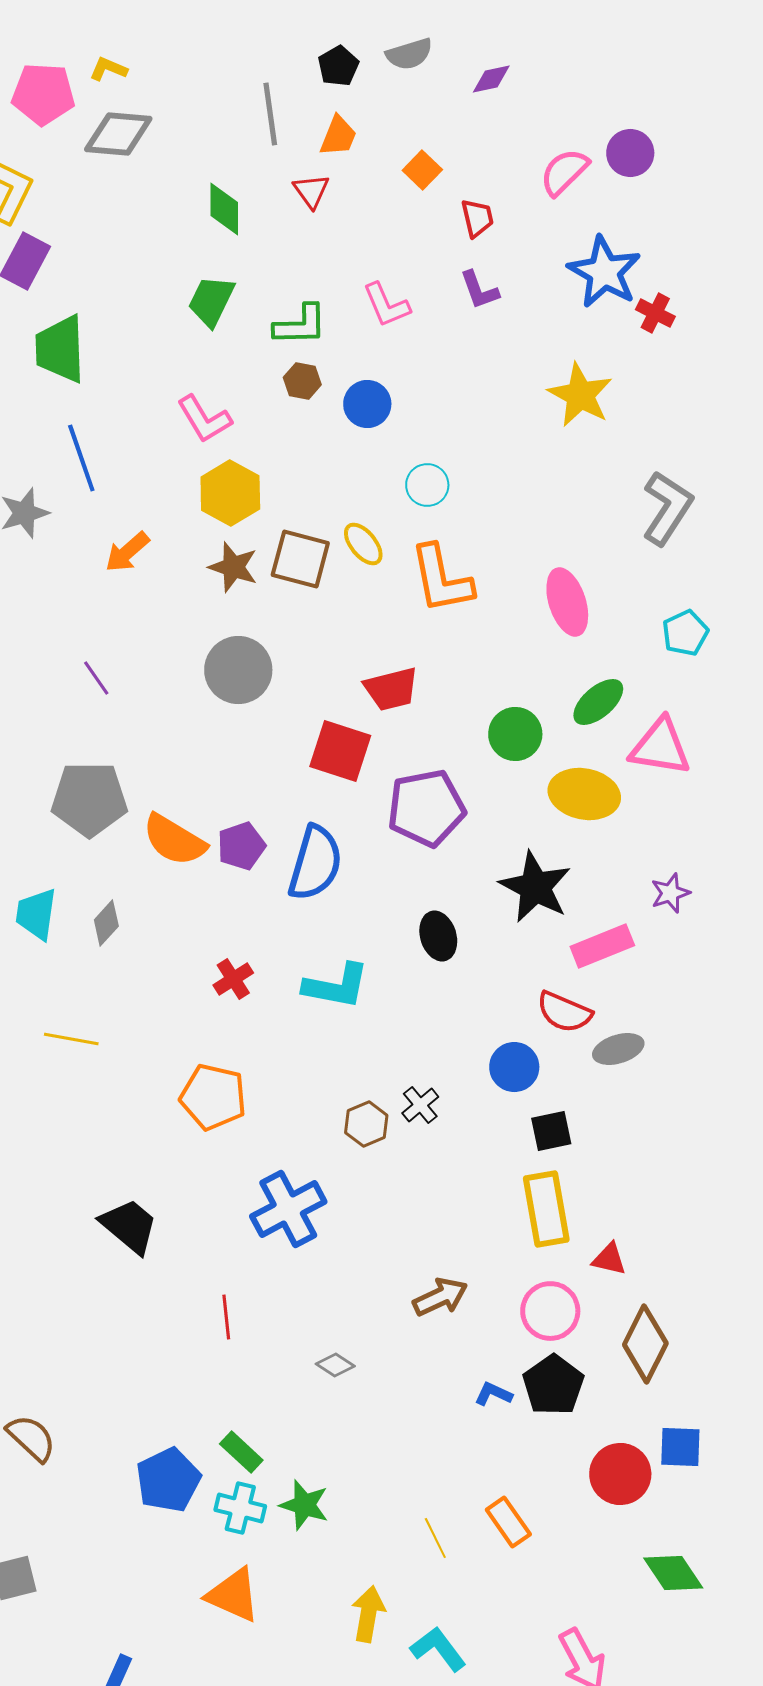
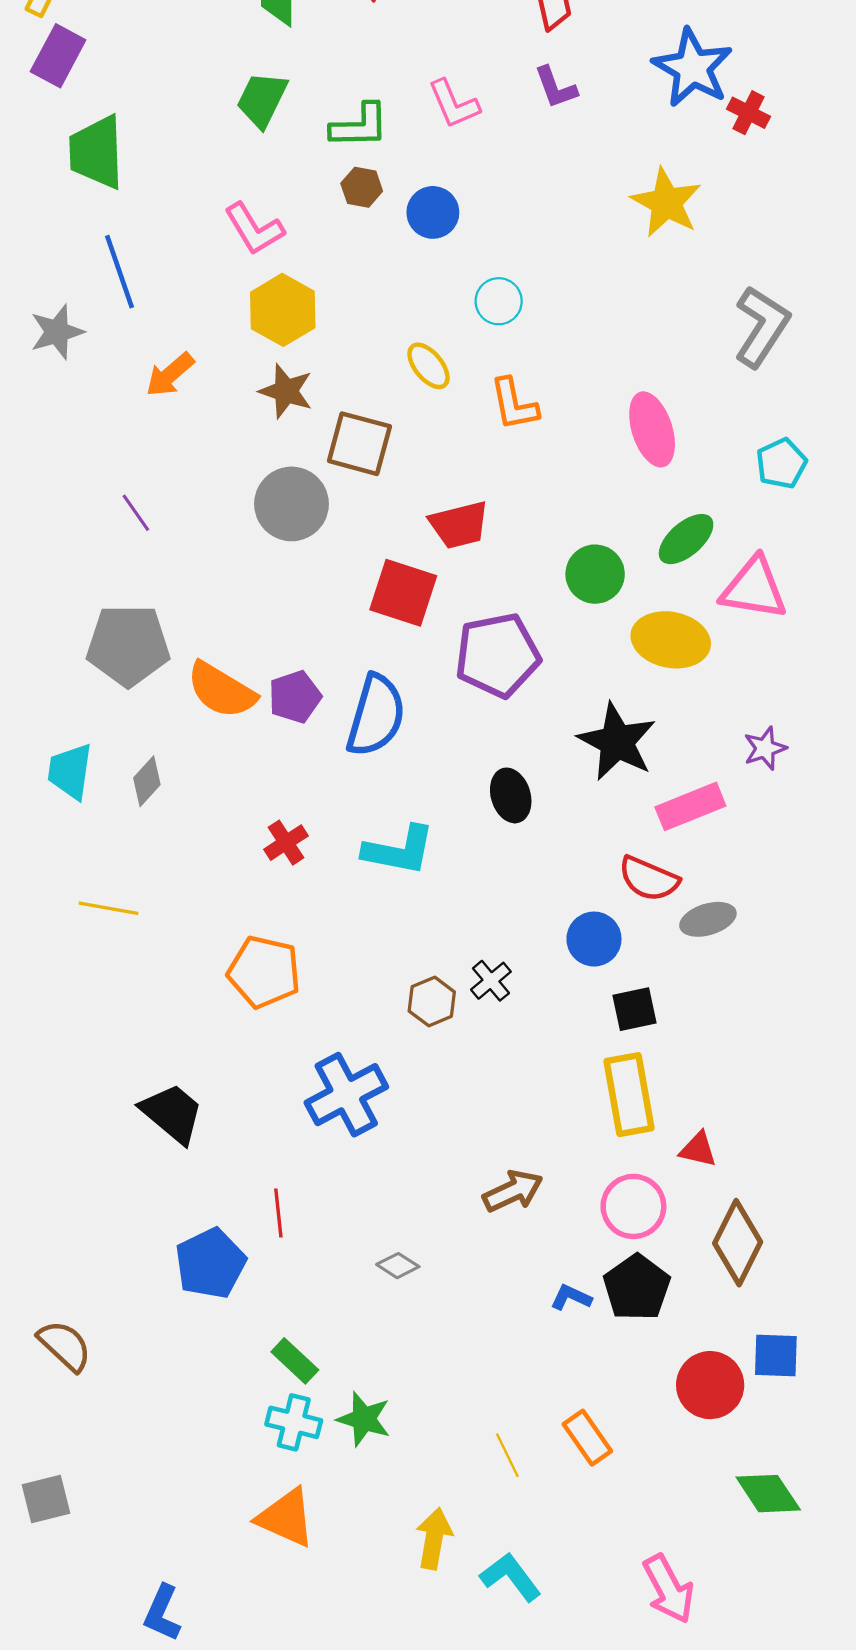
brown square: (300, 559) -> (359, 444), moved
orange L-shape: (441, 579) -> (514, 404), size x0.7
blue pentagon: (168, 1480) -> (210, 1263), moved

